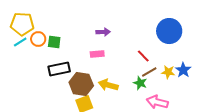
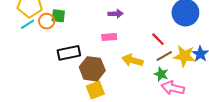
green square: (54, 42) -> (58, 16), moved
yellow star: (168, 72) -> (184, 56), size x1.5
green star: (140, 83) -> (161, 74), moved
yellow arrow: (108, 85) -> (132, 60), moved

